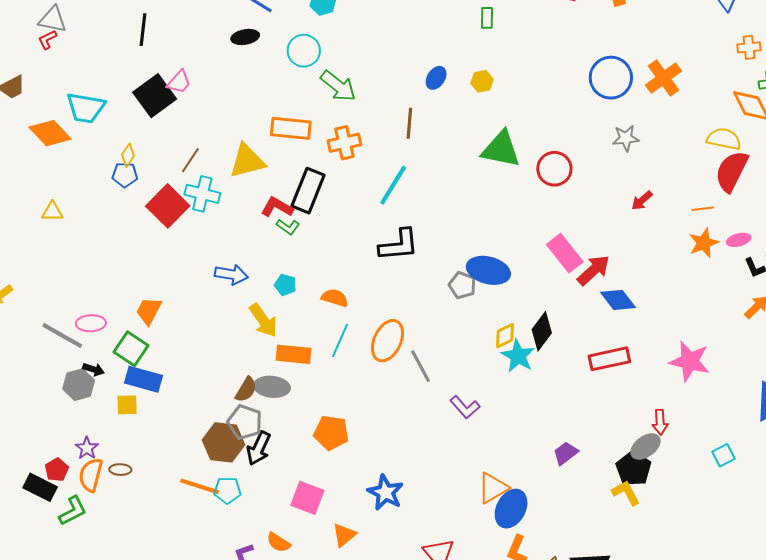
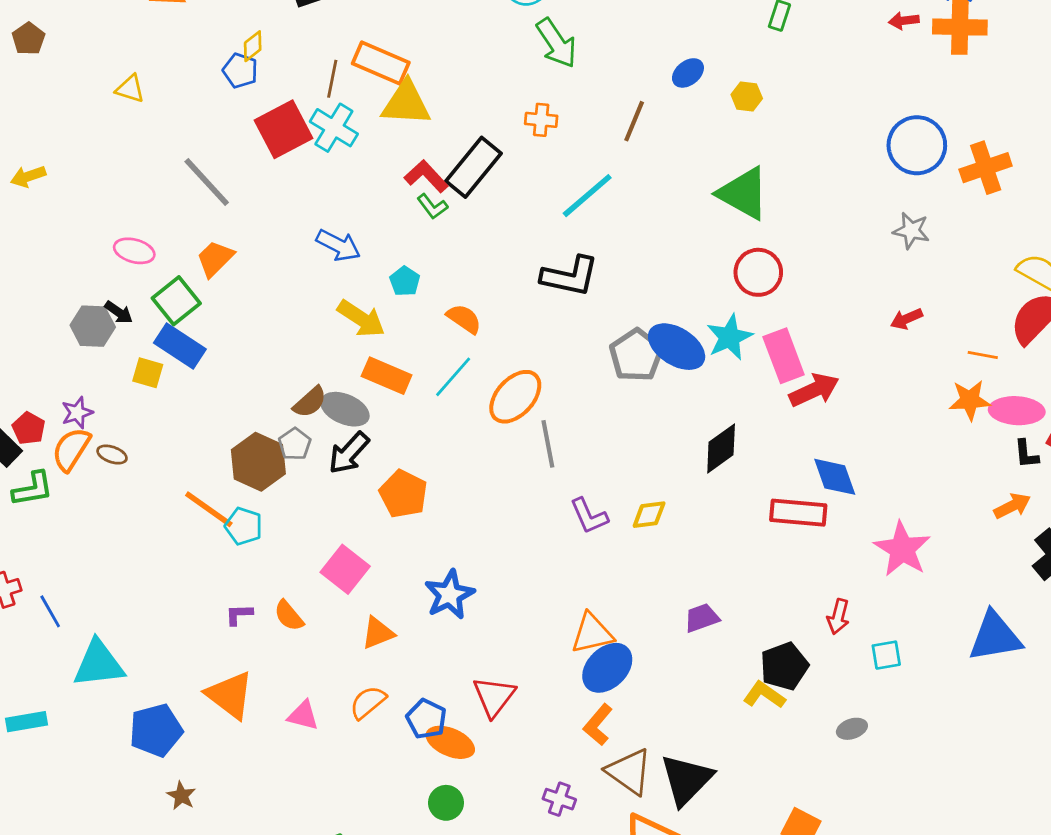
orange rectangle: (291, 128) -> (381, 63), moved
orange cross: (344, 143) -> (541, 120), size x0.7
brown line: (190, 160) -> (332, 79), turned -40
red circle: (554, 169) -> (758, 272), moved
pink ellipse: (739, 240) -> (1017, 411), size x1.6
gray pentagon: (462, 285) -> (636, 355), size x1.4
blue diamond: (618, 300) -> (835, 477), moved
yellow arrow: (263, 320) -> (361, 319), turned -39
gray line: (62, 336) -> (207, 182), moved
yellow diamond: (505, 336) -> (649, 515), moved
cyan star: (518, 356) -> (730, 337), moved
gray pentagon: (245, 422) -> (295, 444), size x0.7
gray ellipse: (645, 446) -> (852, 729), moved, size x0.7
black arrow: (259, 448) -> (349, 453), moved
cyan square: (724, 455) -> (886, 655), moved
red pentagon: (57, 470) -> (29, 428), turned -30
yellow L-shape: (626, 493) -> (764, 695), turned -44

